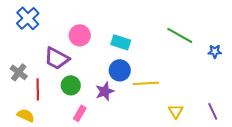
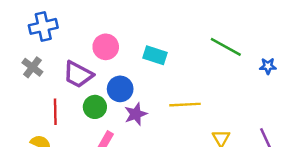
blue cross: (28, 18) -> (43, 26), turned 30
blue circle: (120, 70) -> (120, 89), moved
gray cross: (19, 72) -> (32, 67), moved

